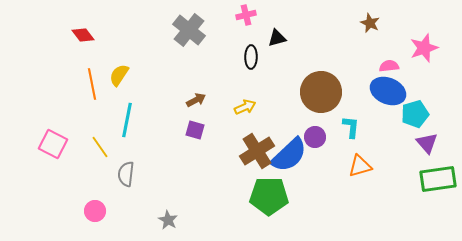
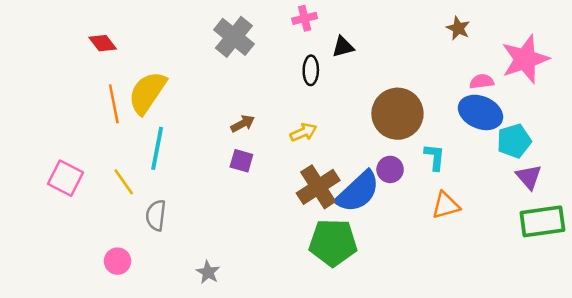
pink star: (424, 48) -> (525, 59), size x1.4
yellow semicircle: (119, 75) -> (147, 93), size x1.6

